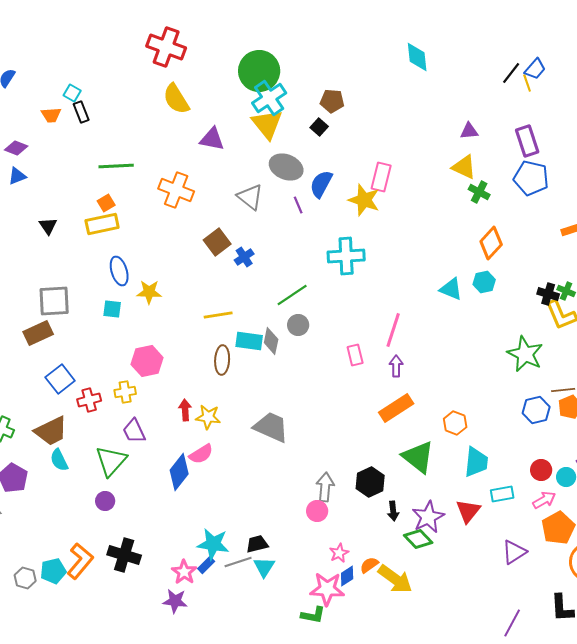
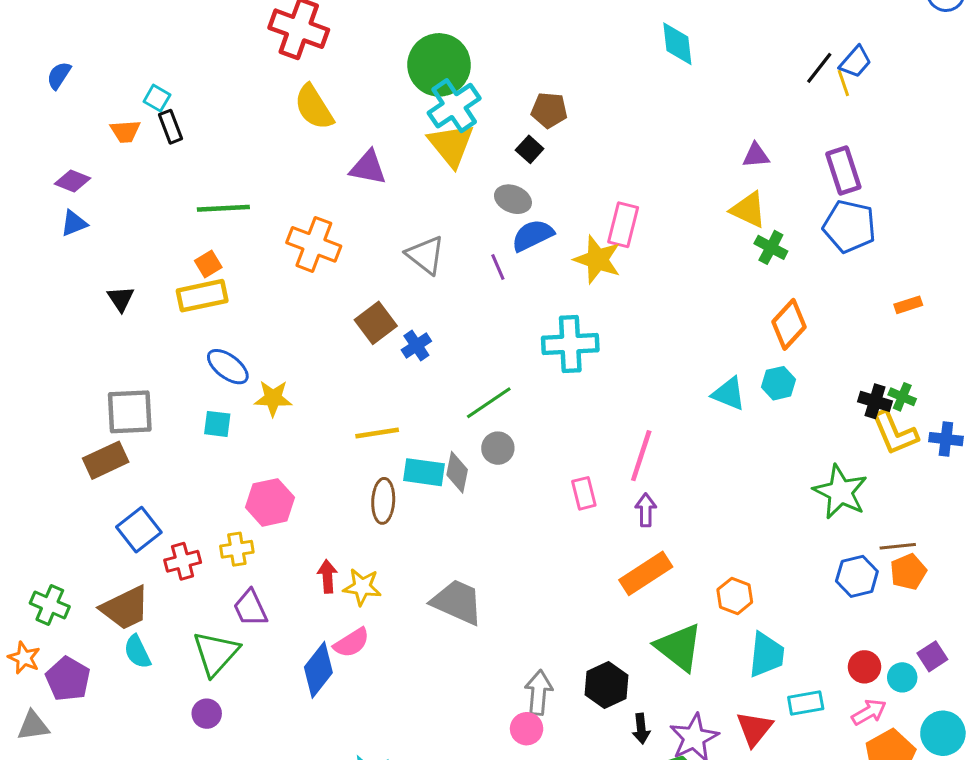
gray ellipse: (286, 167) -> (513, 199), moved, size x0.7
blue semicircle: (321, 184) -> (533, 235), turned 36
blue ellipse: (119, 271) -> (228, 367), turned -36

